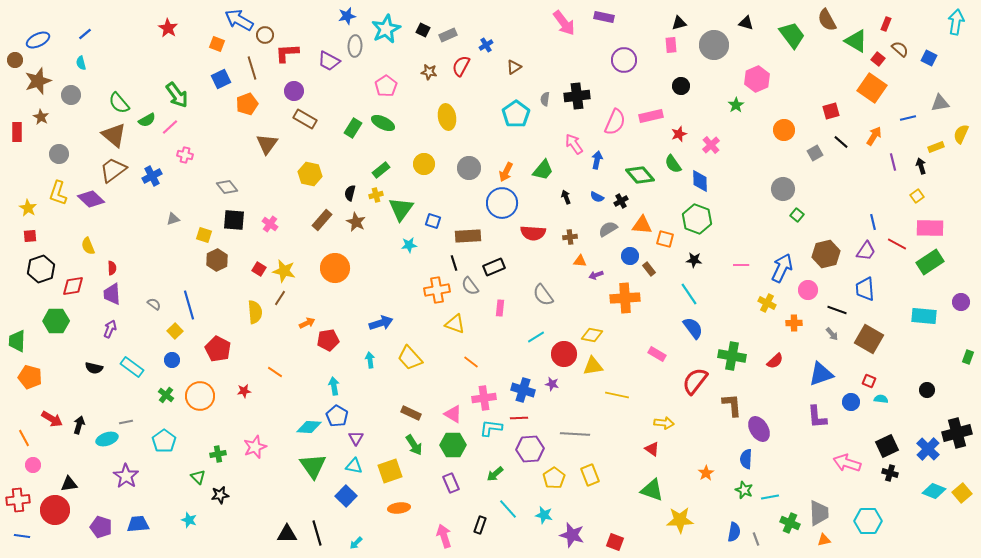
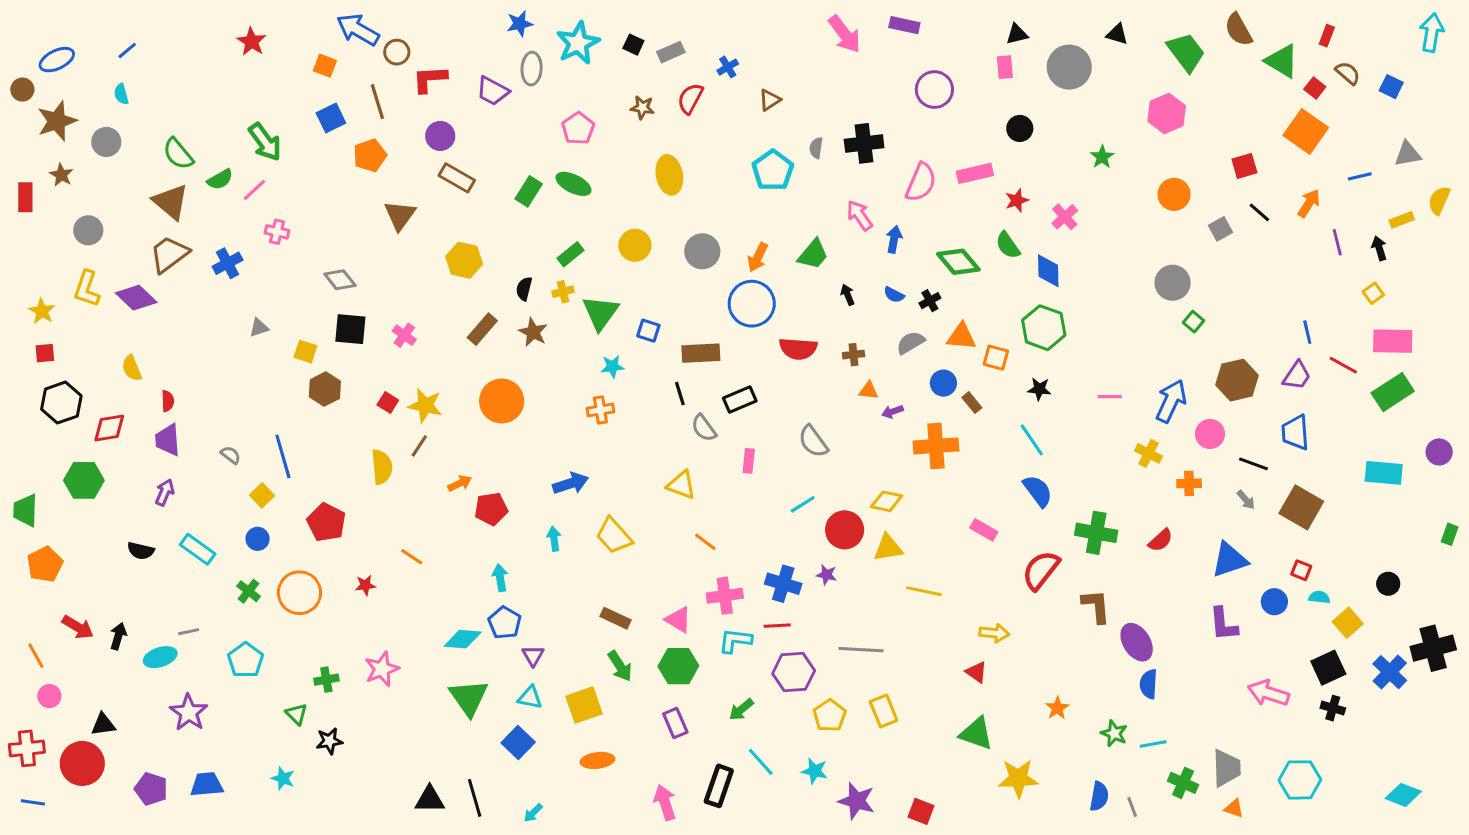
pink hexagon: (757, 79) -> (1167, 113), moved
orange cross: (437, 290) -> (600, 410), moved, size x0.7
orange pentagon: (30, 377) -> (45, 564), turned 30
blue semicircle: (746, 459) -> (1149, 684), moved
cyan diamond: (934, 491) -> (1403, 795), moved
yellow square: (962, 493) -> (1348, 623), moved
black rectangle: (480, 525) -> (719, 786), size x1.5
orange triangle: (824, 540) -> (1234, 808), turned 32

